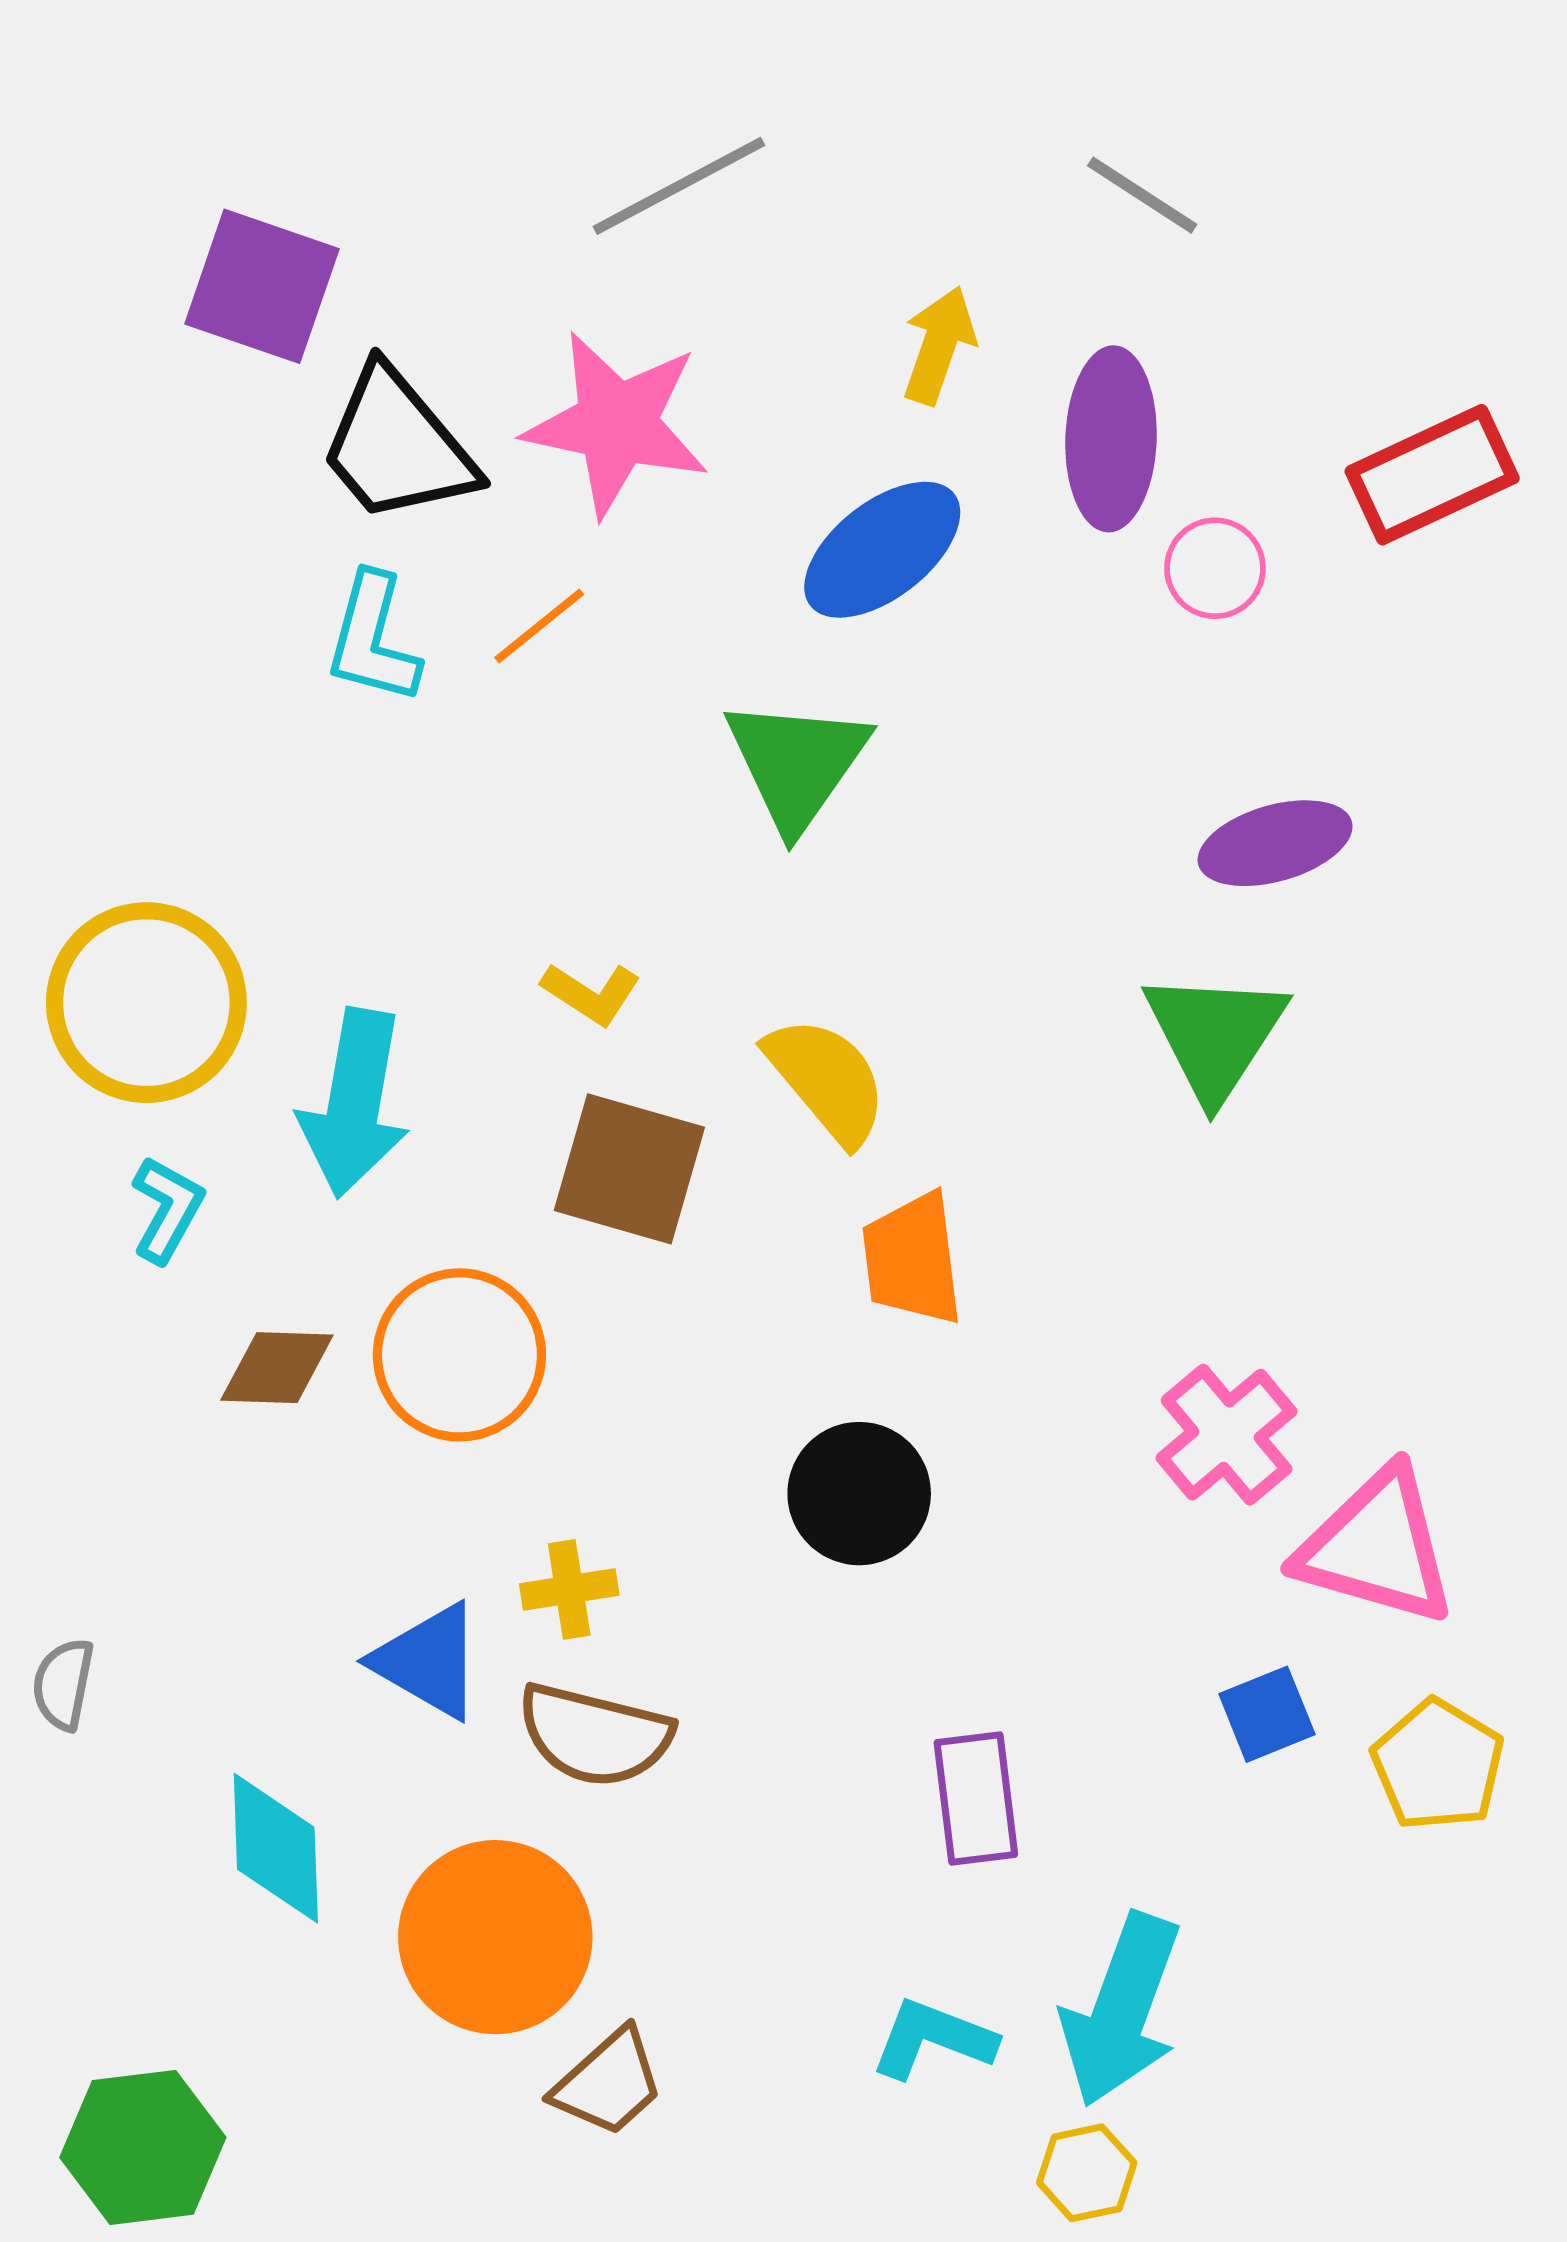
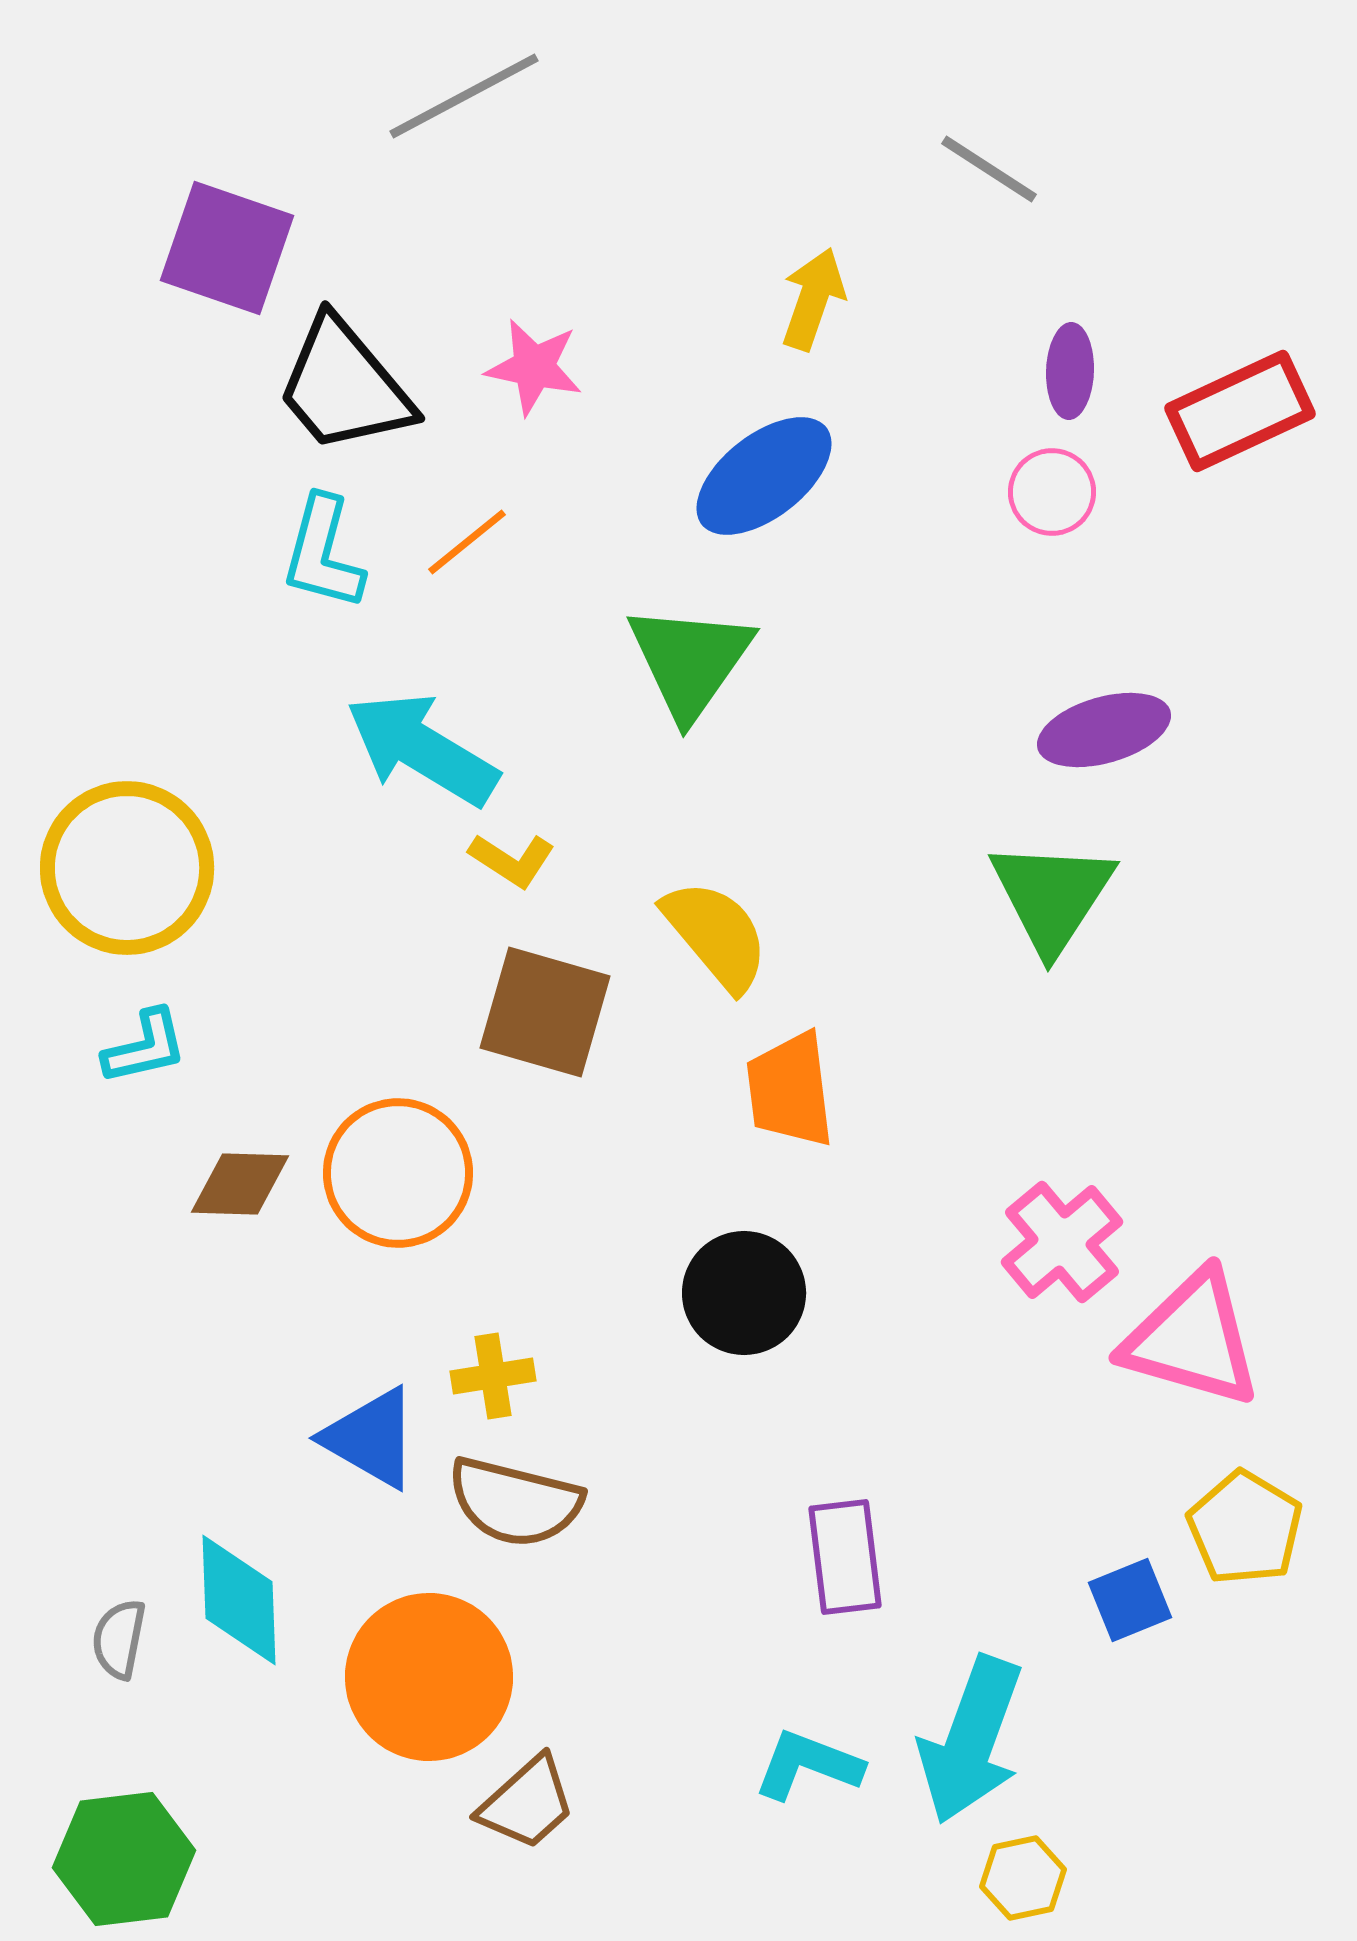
gray line: (679, 186) -> (464, 96), moved
pink star: (617, 424) -> (534, 367), size x0.6
purple ellipse: (1111, 439) -> (1070, 371), moved, size x0.6
cyan arrow: (354, 1103) -> (422, 749), moved, turned 111
cyan L-shape: (167, 1209) -> (145, 1047), turned 48
gray semicircle: (63, 1684) -> (119, 1639), moved
blue square: (1267, 1714) -> (1130, 1600), moved
yellow hexagon: (1087, 2173) -> (1023, 1878), moved

